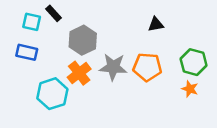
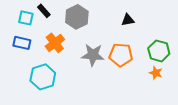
gray hexagon: (83, 40) -> (77, 17), moved
orange cross: (79, 73) -> (55, 43), moved

